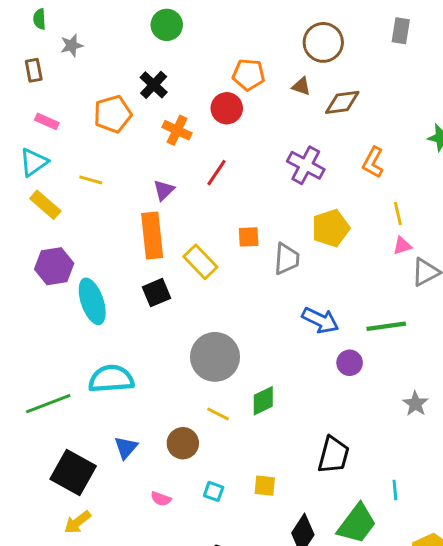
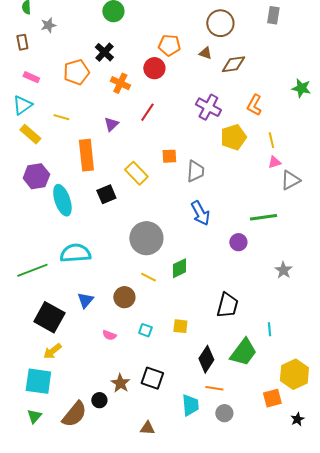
yellow pentagon: (331, 228) -> (233, 137), moved
orange rectangle: (152, 235) -> (86, 155), moved
blue arrow: (320, 320) -> (200, 213), moved, turned 35

